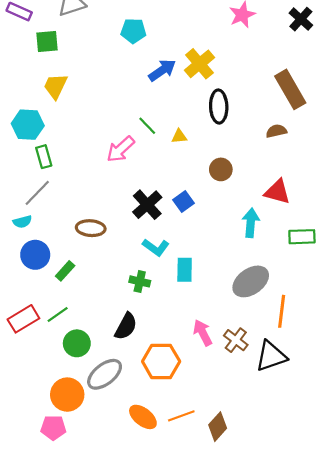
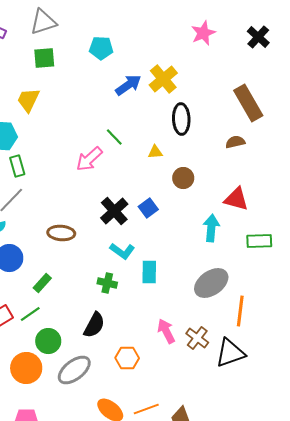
green square: (47, 41) -> (44, 58), moved
yellow triangle: (179, 136) -> (155, 152), moved
green rectangle: (65, 271) -> (42, 283), moved
orange hexagon: (161, 361) -> (127, 358), size x0.7
orange circle: (67, 395) -> (26, 368), moved

